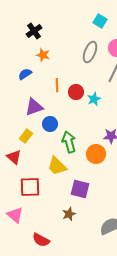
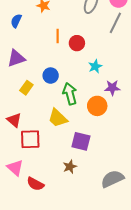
blue semicircle: (25, 74) -> (16, 21), moved, turned -32
cyan star: (94, 99) -> (95, 66), moved
purple triangle: (34, 107) -> (16, 58), moved
red triangle: (14, 157) -> (14, 120), moved
red semicircle: (41, 240) -> (35, 184), moved

